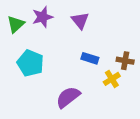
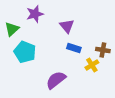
purple triangle: (80, 21) -> (67, 26), moved
green triangle: (16, 24) -> (12, 29), moved

